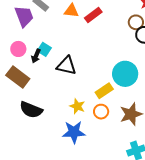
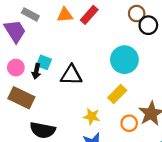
cyan circle: (125, 74) -> (124, 60), moved
orange circle: (101, 112) -> (129, 123), moved

